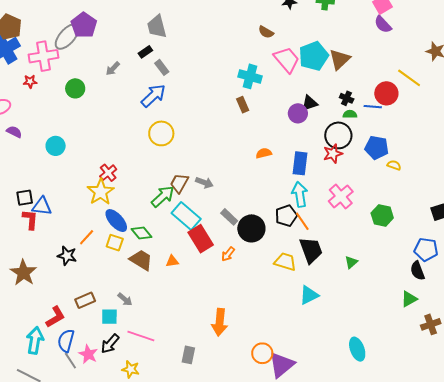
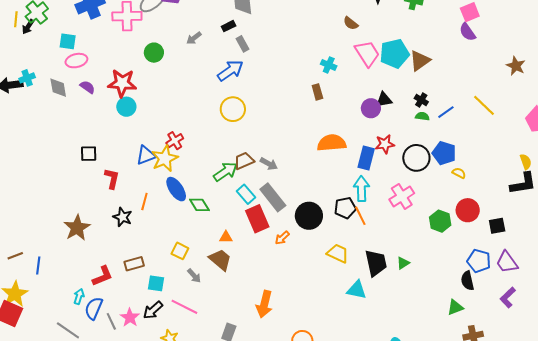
cyan cross: (250, 76) -> (329, 65), size x0.7
yellow line: (409, 78) -> (484, 105), moved
red star: (30, 81) -> (122, 83), moved, size x2.0
red circle: (386, 93) -> (468, 210), moved
blue line: (373, 107) -> (446, 112), turned -48
black circle: (338, 135) -> (416, 158), moved
orange semicircle: (264, 153) -> (332, 143), size x1.8
red star: (333, 154) -> (385, 144), moved
brown trapezoid: (179, 183) -> (244, 161), turned 30
blue triangle: (42, 206) -> (146, 155), moved, turned -35
cyan rectangle: (186, 216) -> (246, 194), size x0.7
gray rectangle: (229, 217) -> (273, 197), moved, size x1.6
red L-shape: (30, 219) -> (112, 179), moved
orange line: (87, 237) -> (144, 201), turned -36
yellow square: (115, 243) -> (180, 251), moved
black trapezoid: (311, 250) -> (376, 263), moved
brown trapezoid: (141, 260) -> (220, 260), moved
cyan triangle: (309, 295) -> (357, 290), turned 30
gray arrow: (125, 299) -> (194, 276), moved
cyan arrow: (35, 340) -> (79, 296), size x0.6
blue semicircle: (66, 341) -> (94, 308), moved

